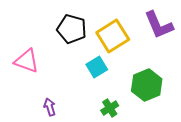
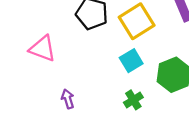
cyan square: (97, 67) -> (131, 61), moved

